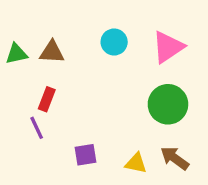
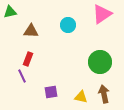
pink triangle: (168, 47) -> (102, 14), moved
green triangle: (16, 54) -> (10, 12), moved
brown arrow: (175, 158) -> (104, 94), turned 42

